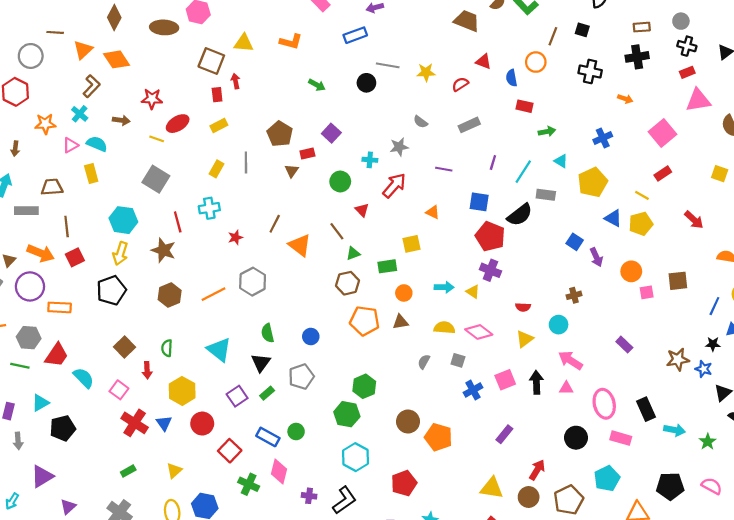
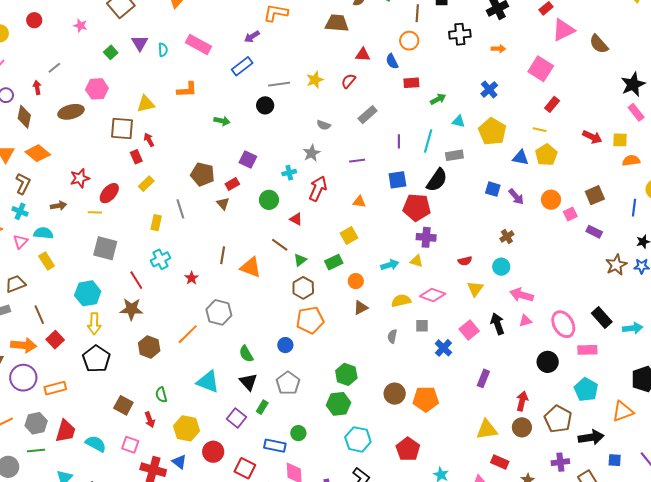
yellow square: (720, 174) -> (620, 140), moved
orange pentagon: (365, 321) -> (310, 320), moved
purple rectangle: (624, 345) -> (594, 232), moved

